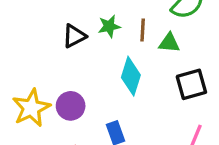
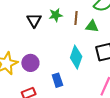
black triangle: (74, 36) -> (34, 20), turned -35
cyan diamond: (131, 76) -> (76, 57), moved

